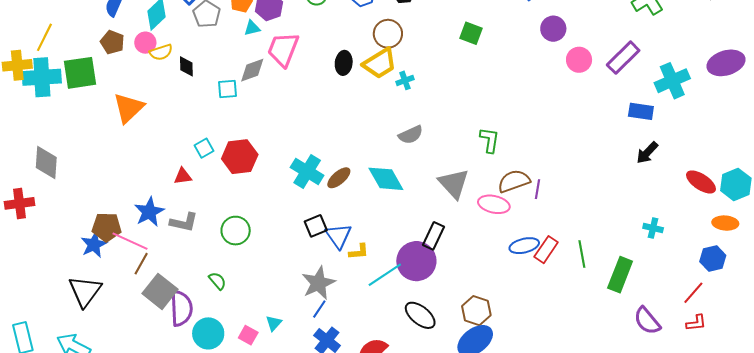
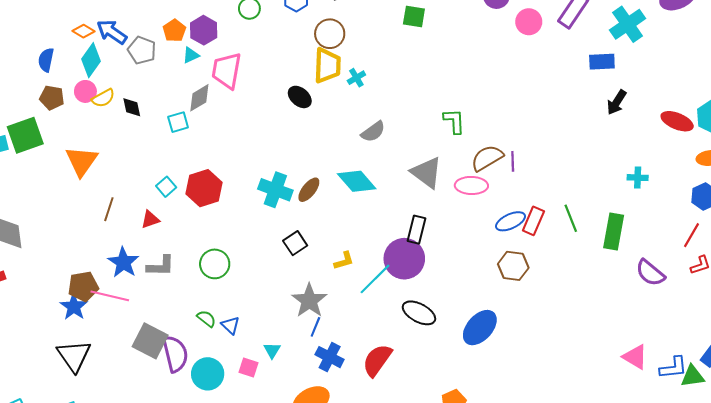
black ellipse: (344, 63) -> (300, 97), moved, turned -45
yellow trapezoid: (380, 63) -> (327, 65), turned -45
blue triangle: (338, 236) -> (230, 325), moved, size x0.7
brown line: (141, 264) -> (109, 209), moved
brown hexagon: (476, 311) -> (513, 266), moved

